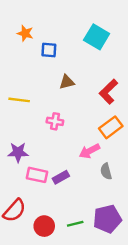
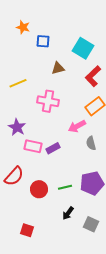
cyan square: (97, 37) -> (83, 48), moved
yellow line: (19, 100) -> (18, 83), turned -30
pink cross: (55, 121) -> (48, 101), size x1.5
purple star: (18, 152) -> (17, 127), turned 30

